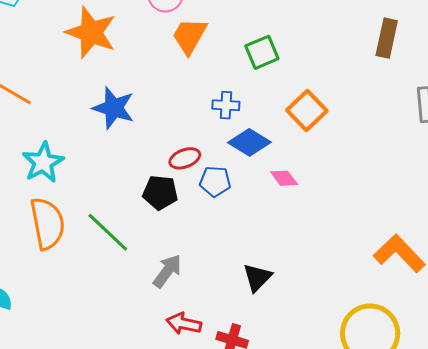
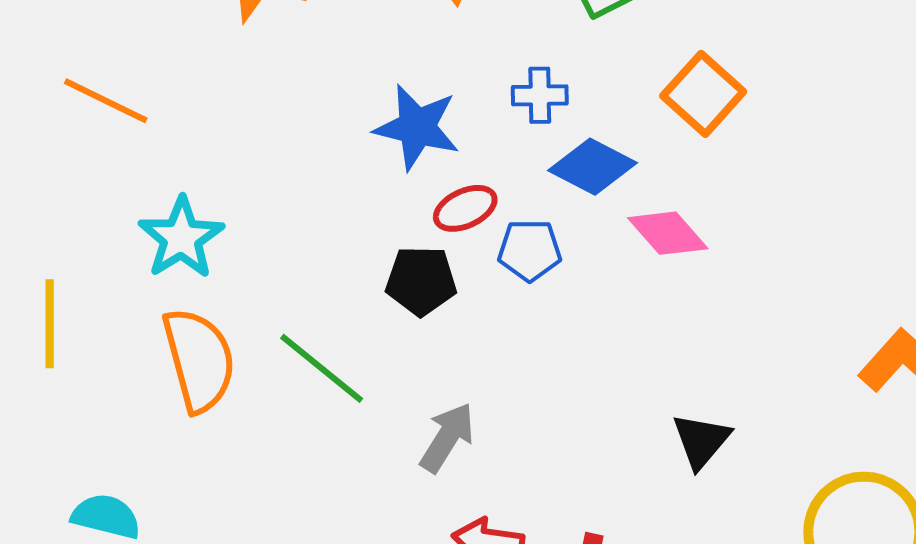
blue star: (114, 108) -> (417, 127), moved
pink diamond: (284, 178) -> (668, 233), size x1.4
black triangle: (257, 278) -> (701, 441), moved

